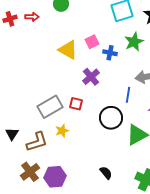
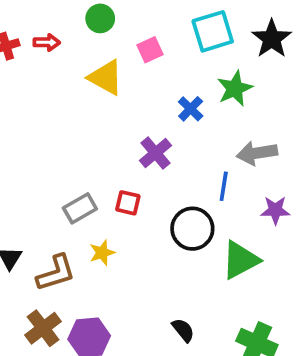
pink square: (92, 42) -> (150, 50), moved
yellow triangle: (68, 50) -> (106, 77), moved
blue cross: (110, 53) -> (191, 109), turned 32
gray rectangle: (50, 107) -> (80, 208), size x0.7

